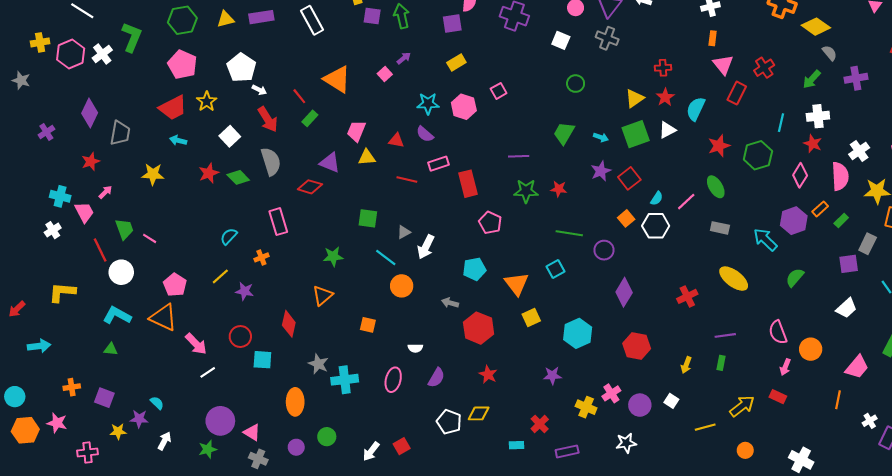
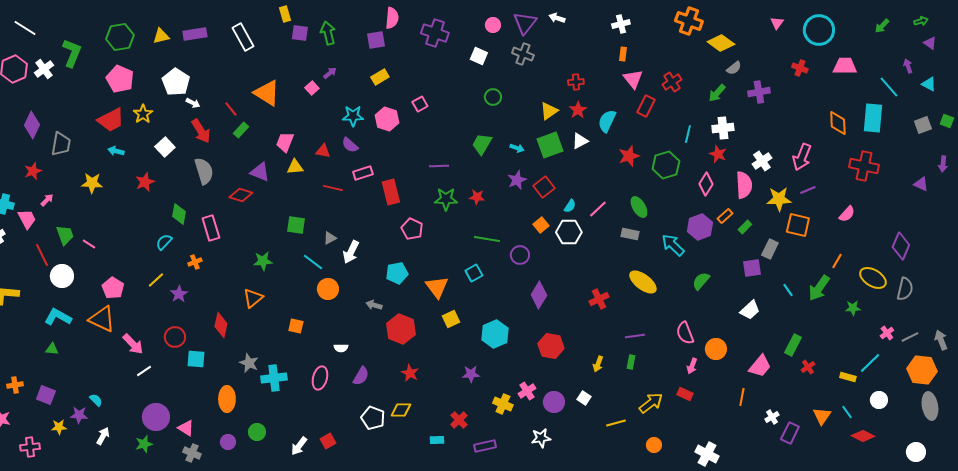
gray semicircle: (830, 53) -> (734, 68), turned 91
green diamond: (238, 177) -> (179, 214), moved, turned 55
green ellipse: (716, 187) -> (639, 207), moved
purple star: (245, 291) -> (179, 294), turned 30

